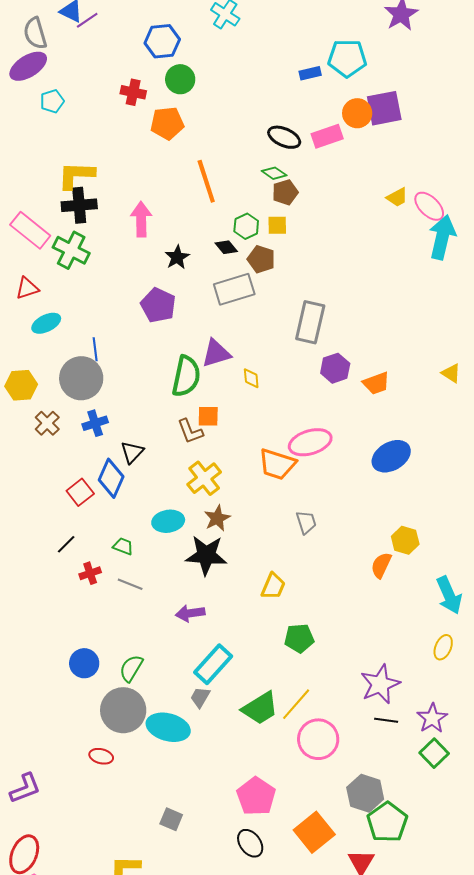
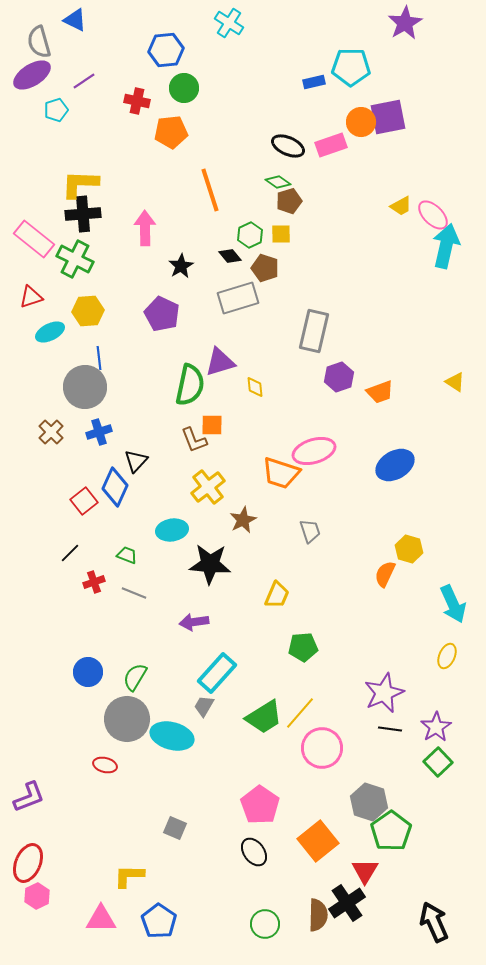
purple line: (87, 20) -> (84, 81), moved
yellow hexagon: (21, 385) -> (88, 311), moved
brown star: (217, 518) -> (243, 520), moved

